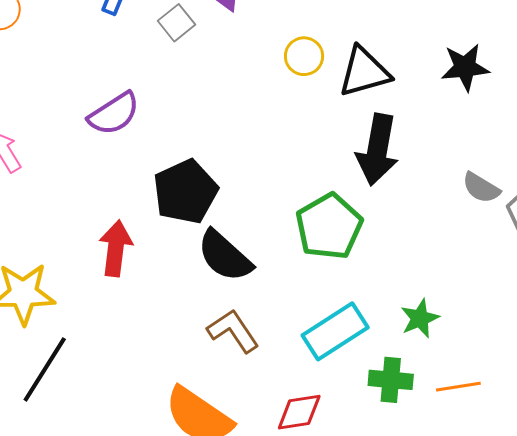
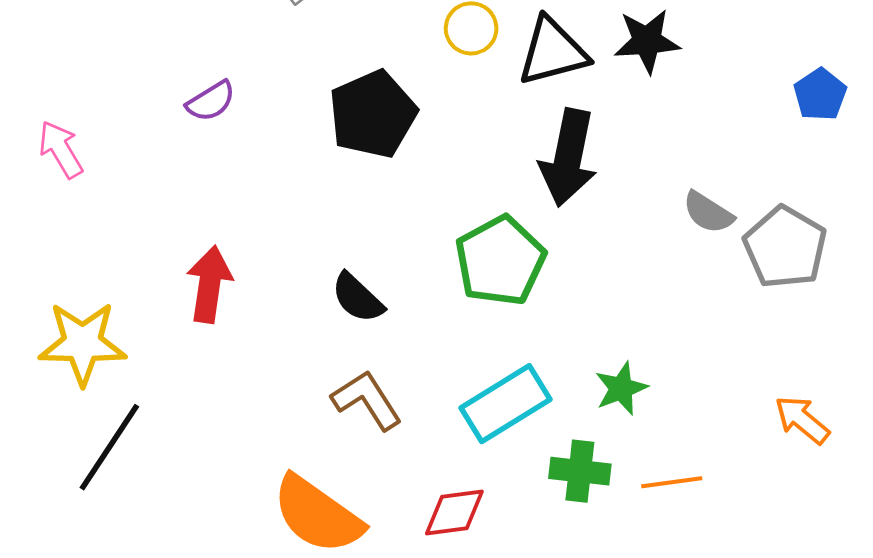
black star: (465, 67) -> (647, 41), moved
purple semicircle: (114, 114) -> (211, 101), size x0.7
black pentagon: (185, 192) -> (373, 114), moved
black semicircle: (225, 256) -> (358, 298), size x0.7

